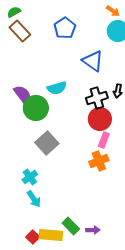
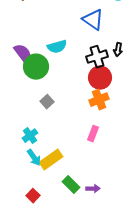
pink rectangle: (104, 140) -> (93, 134), moved
gray square: (47, 143) -> (47, 102), size x0.6
orange cross: (99, 161) -> (99, 100), moved
yellow rectangle: (51, 235) -> (51, 160), moved, turned -40

